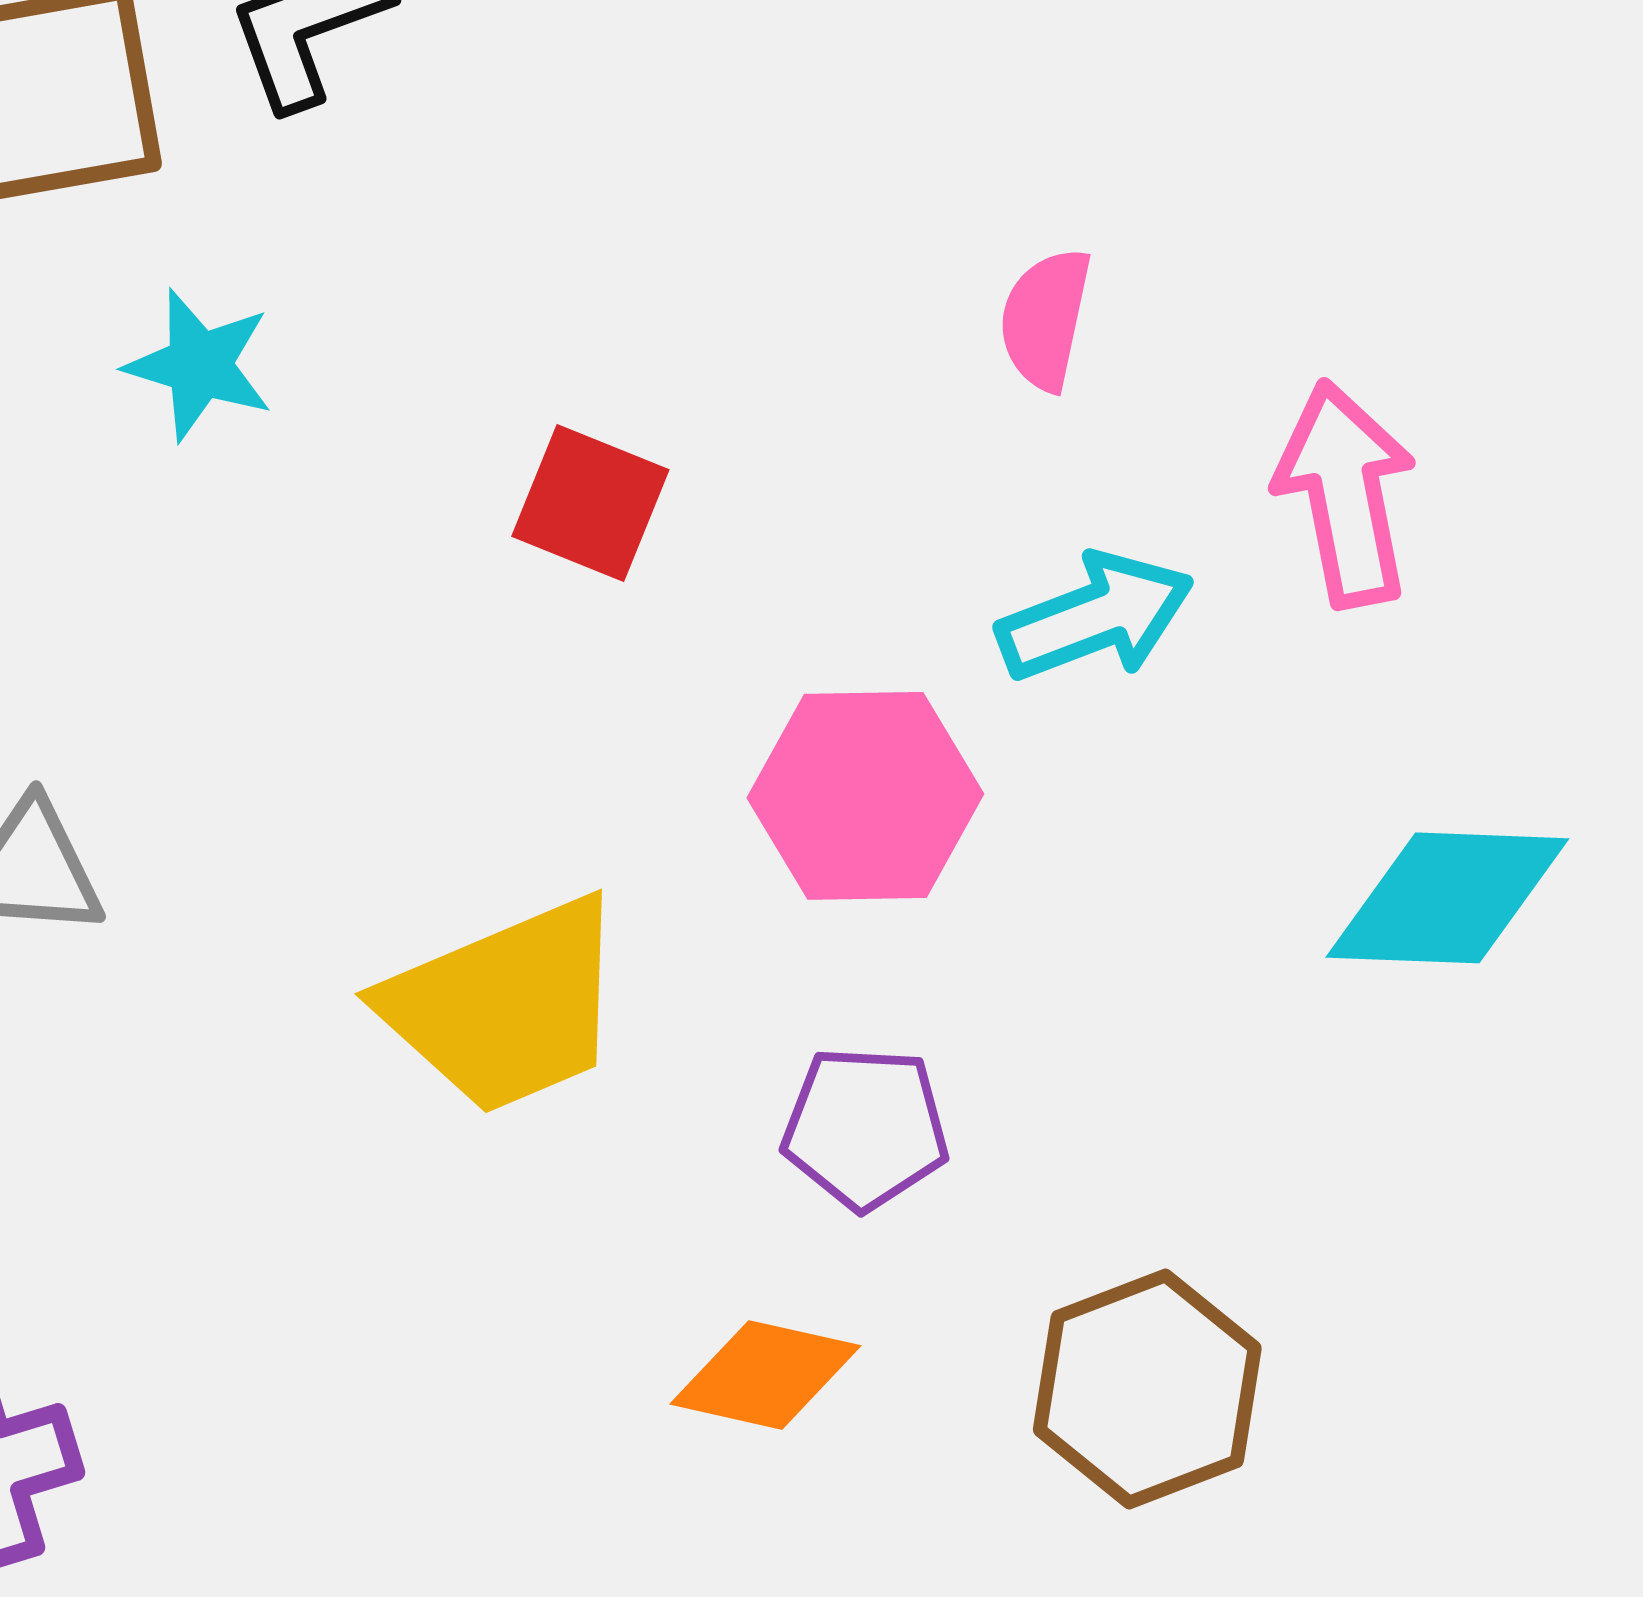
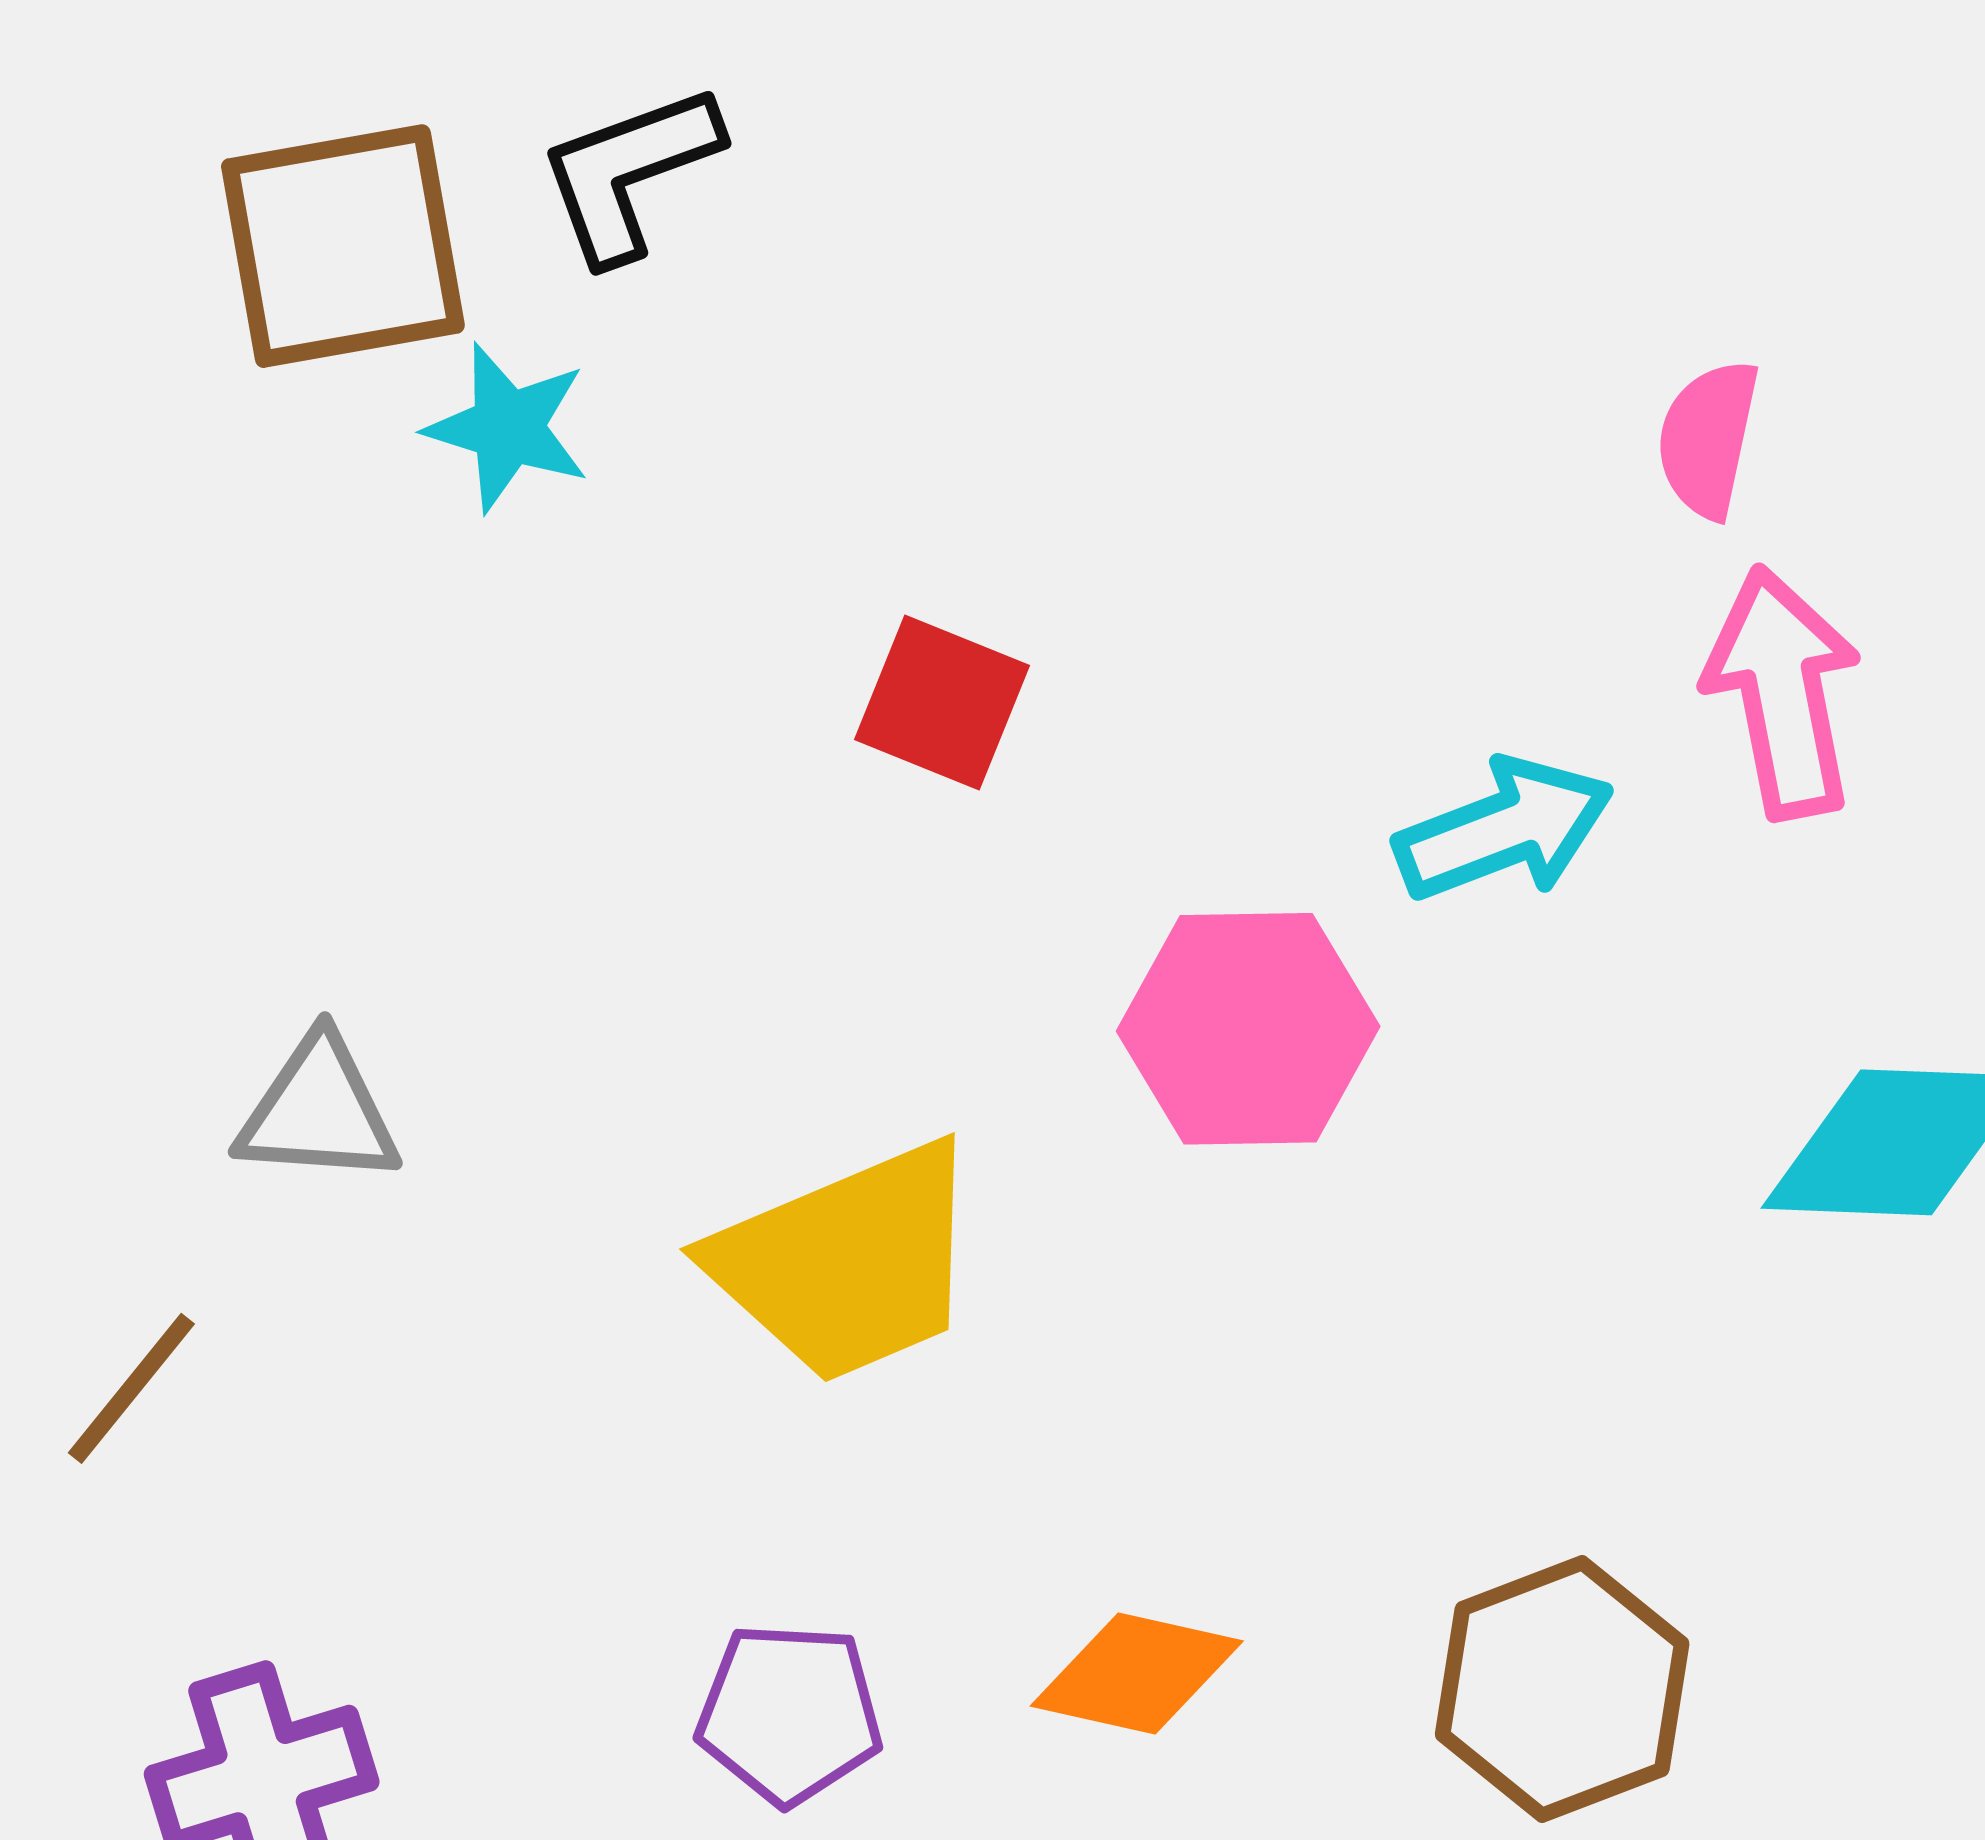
pink semicircle: (1045, 319) -> (1708, 439), moved
cyan star: (199, 365) -> (508, 428), moved
purple pentagon: (865, 1128) -> (789, 1714), moved

